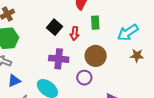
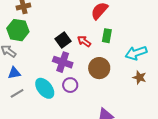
black square: (54, 27) -> (63, 40), moved
red arrow: (74, 33) -> (84, 41), turned 104
purple circle: (84, 78) -> (70, 85), moved

